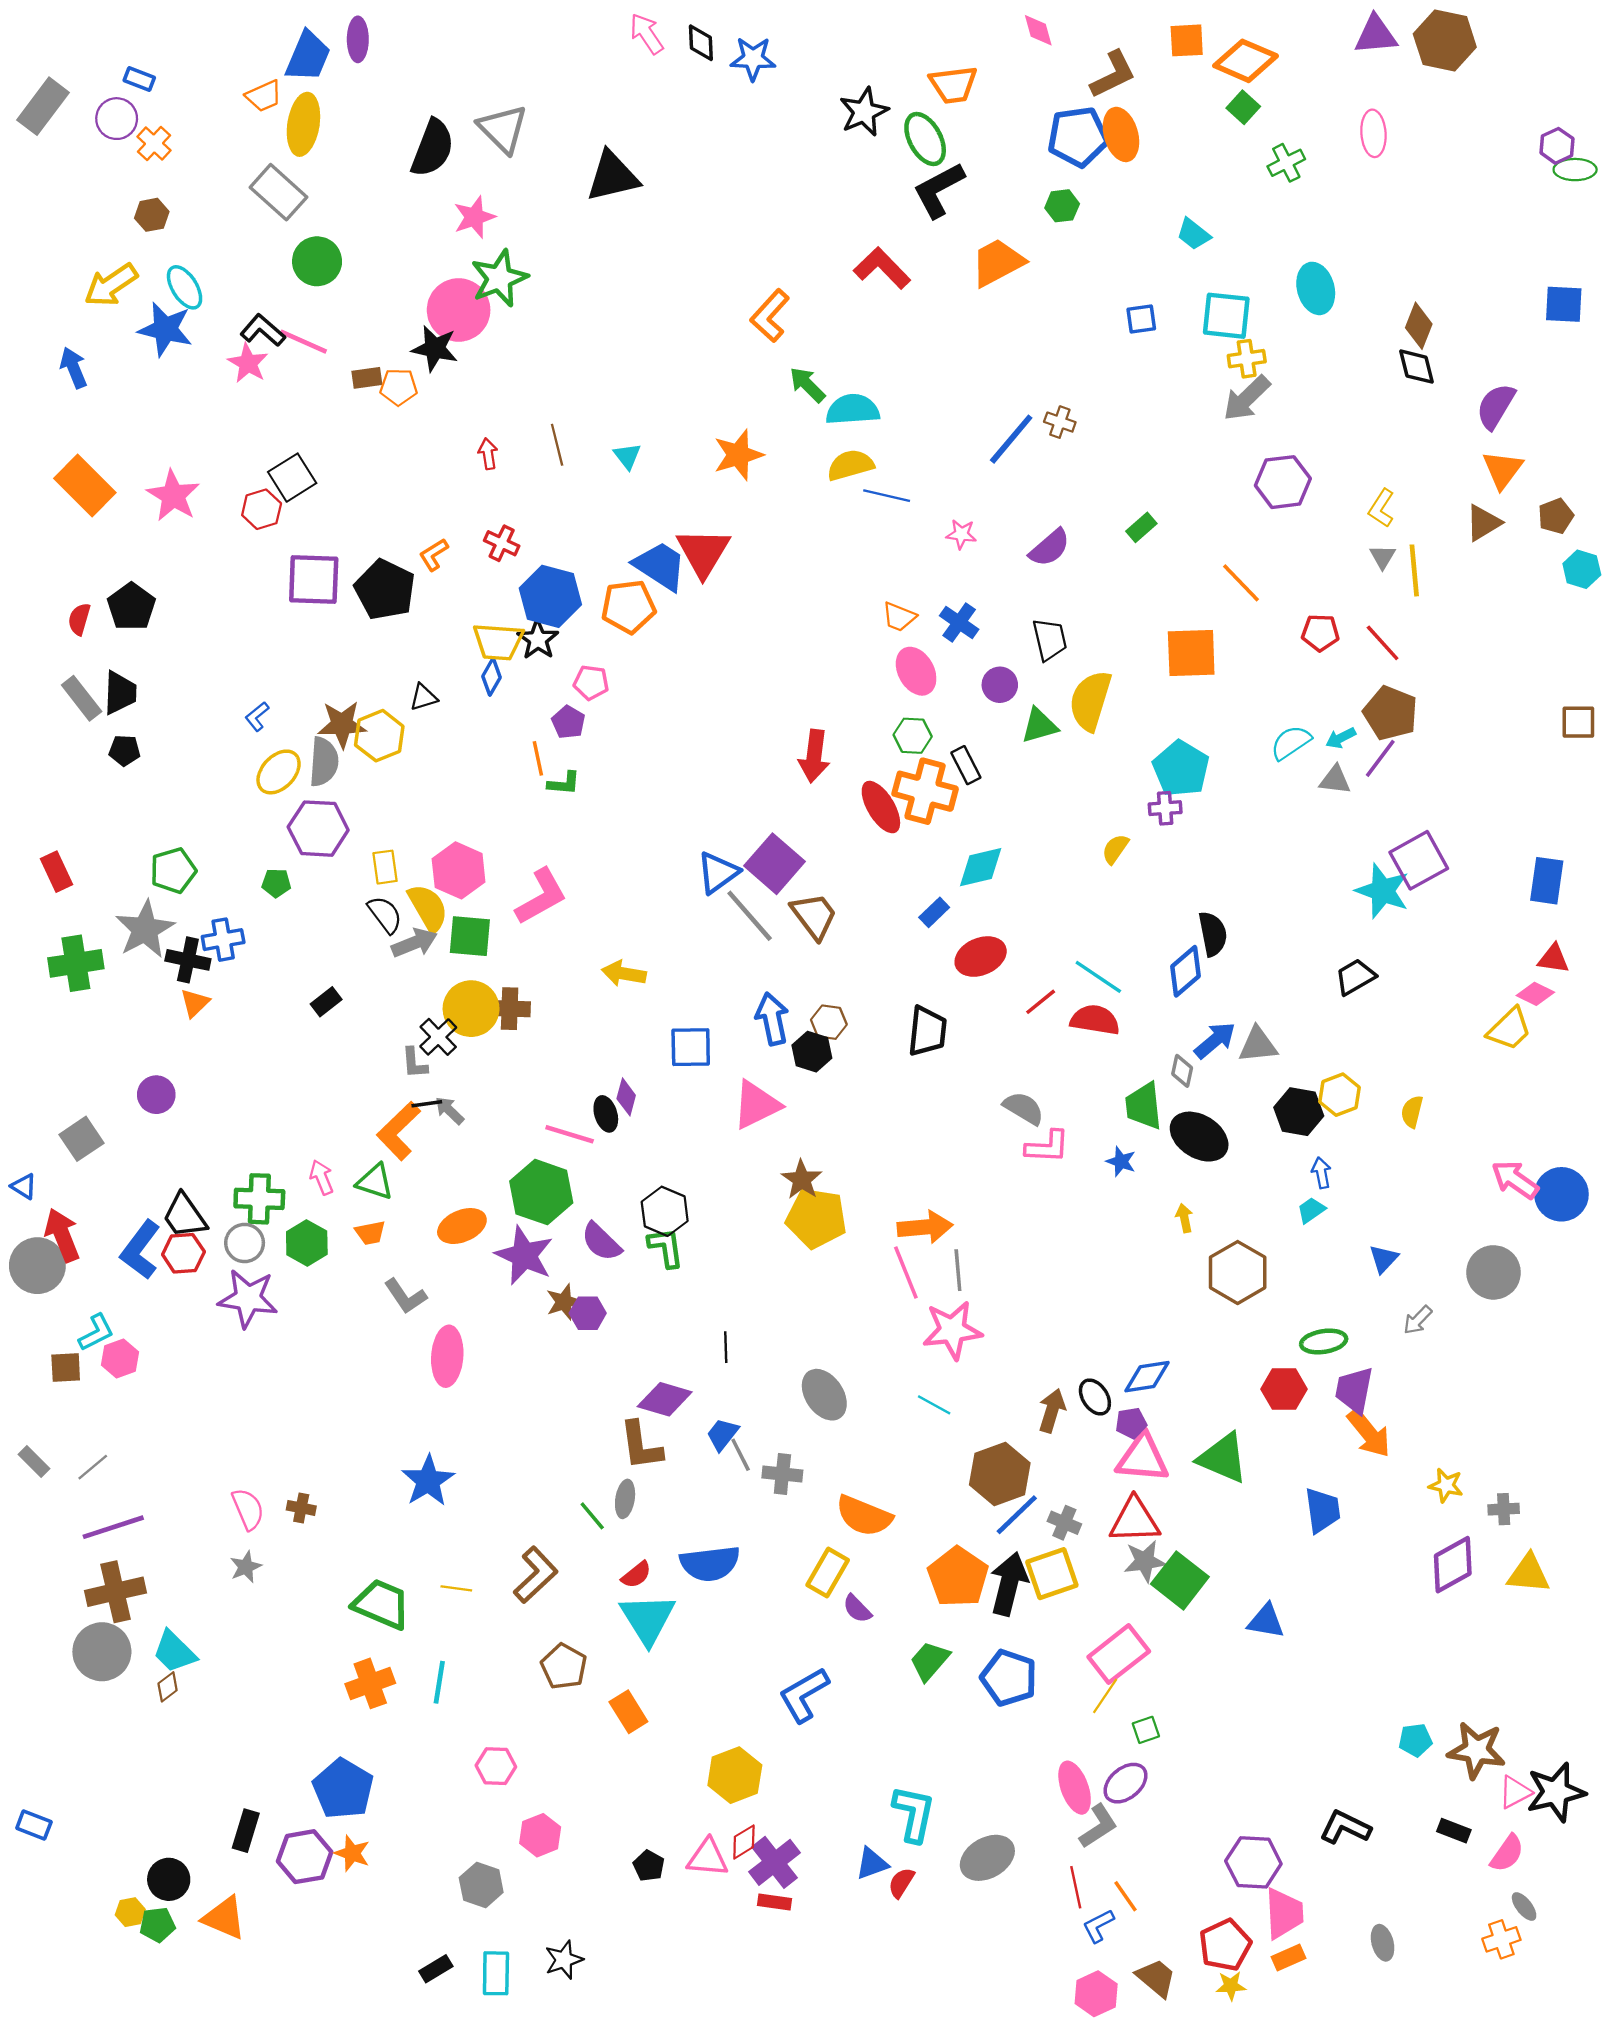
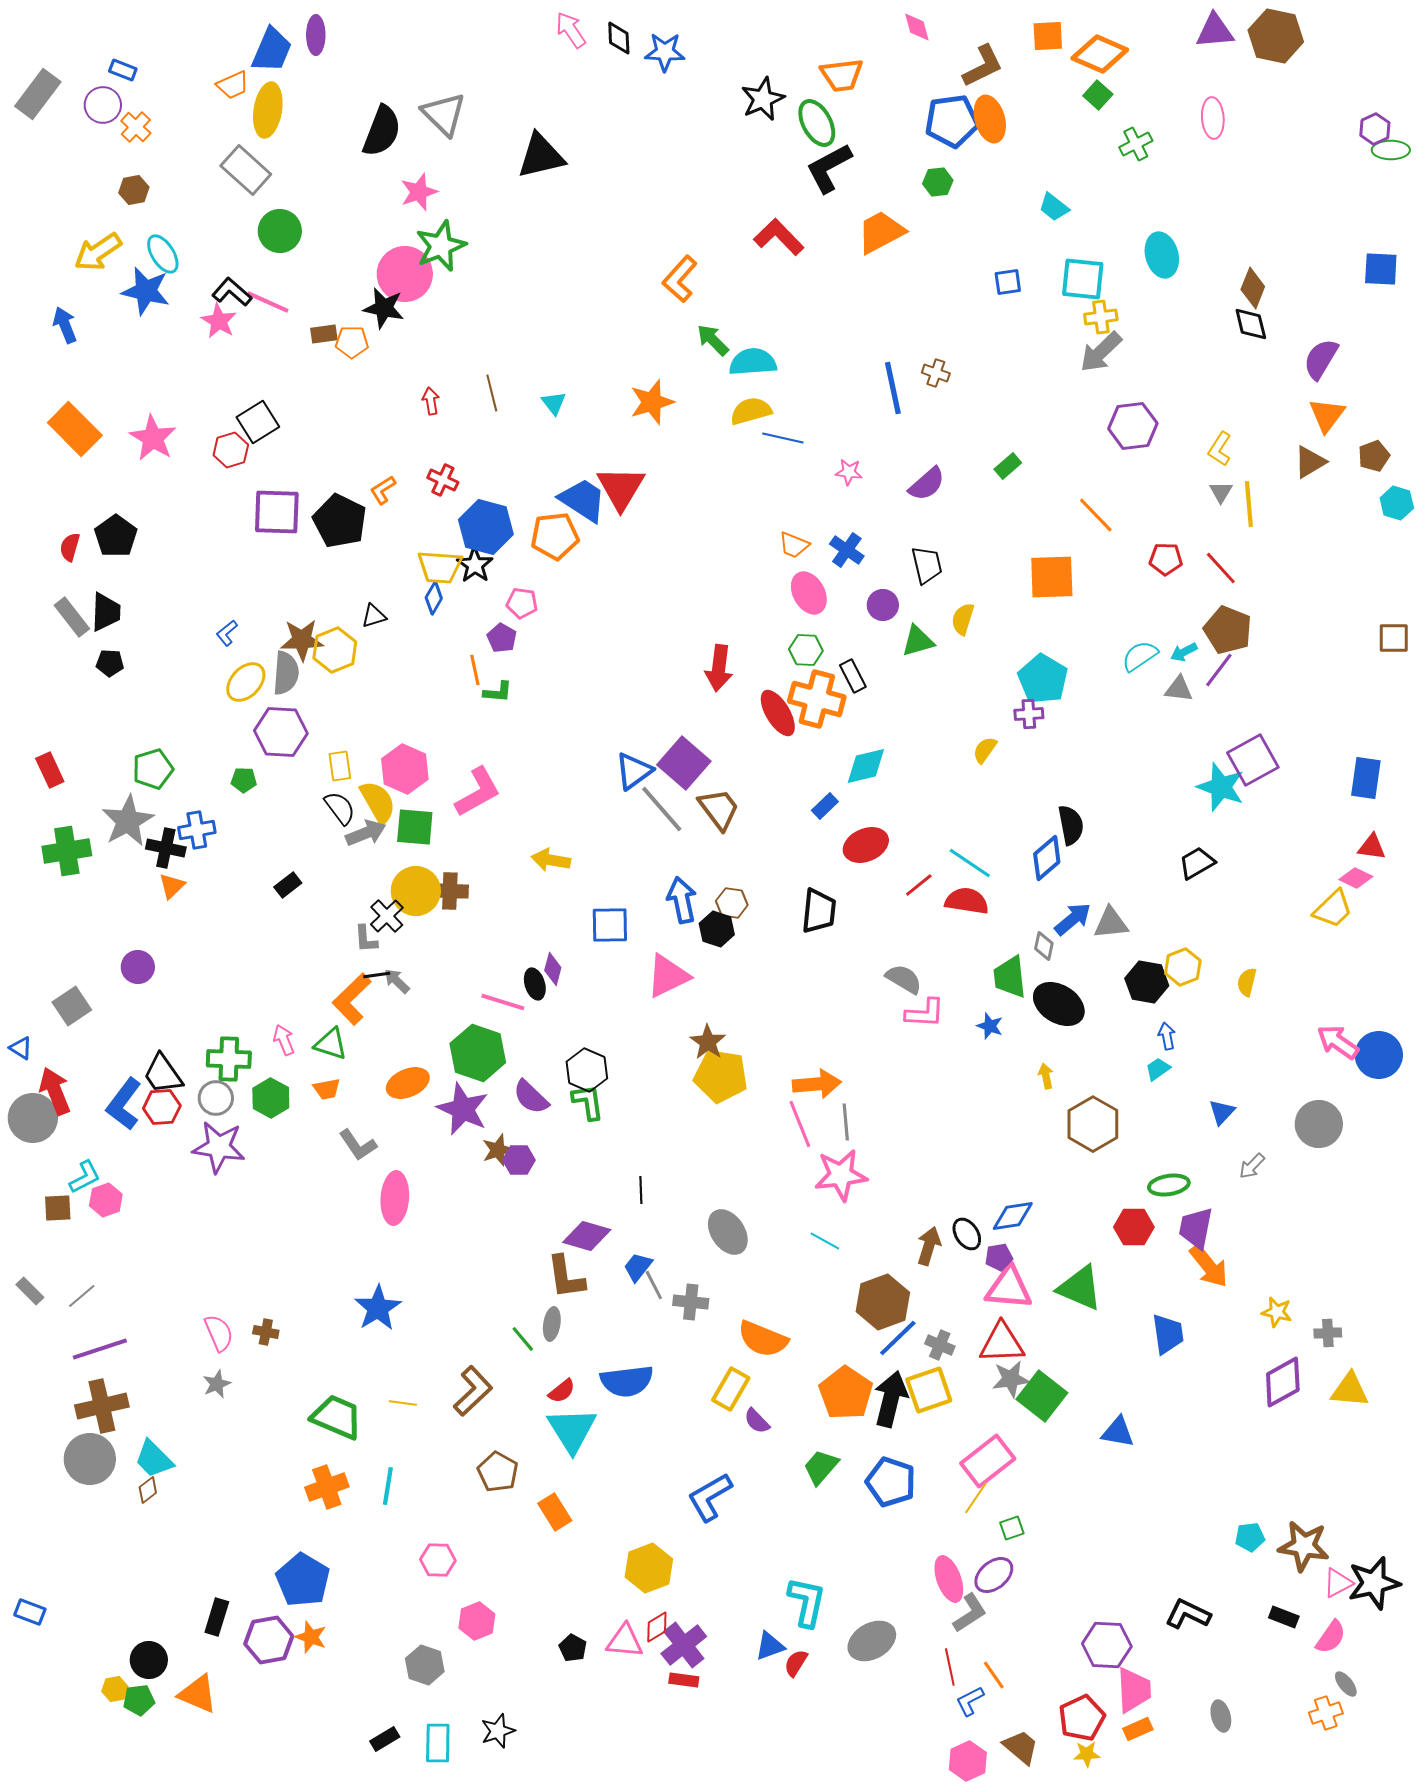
blue line: (1011, 439) -> (893, 388), turned -52
yellow semicircle: (1090, 701) -> (963, 619), size x0.6

